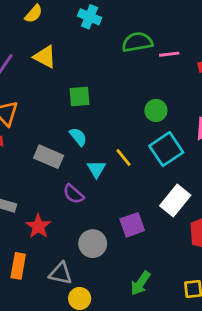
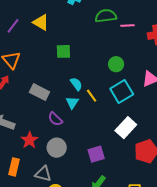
cyan semicircle: (78, 137) -> (76, 84), moved
purple square: (132, 225) -> (96, 154), moved
gray circle: (93, 244) -> (57, 148), moved

